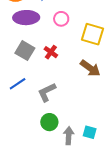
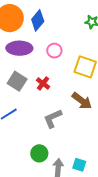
gray L-shape: (47, 92) -> (53, 119), moved

